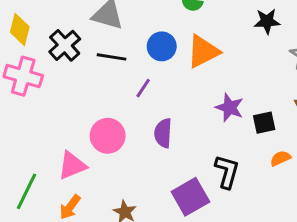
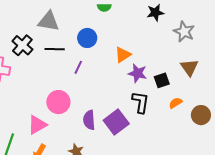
orange triangle: (203, 51) -> (123, 55), moved, size x0.7
purple semicircle: (163, 133) -> (89, 120), moved
black L-shape: (227, 172) -> (140, 102), moved
purple square: (190, 197) -> (116, 122), moved

